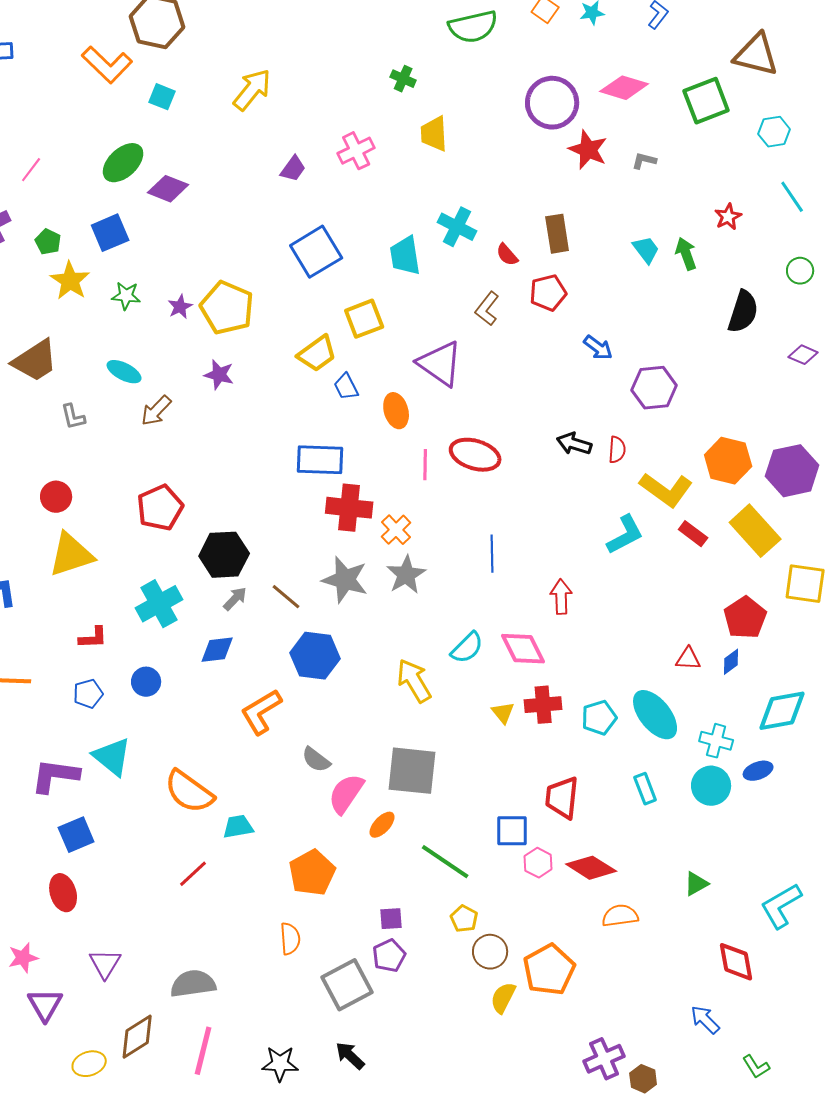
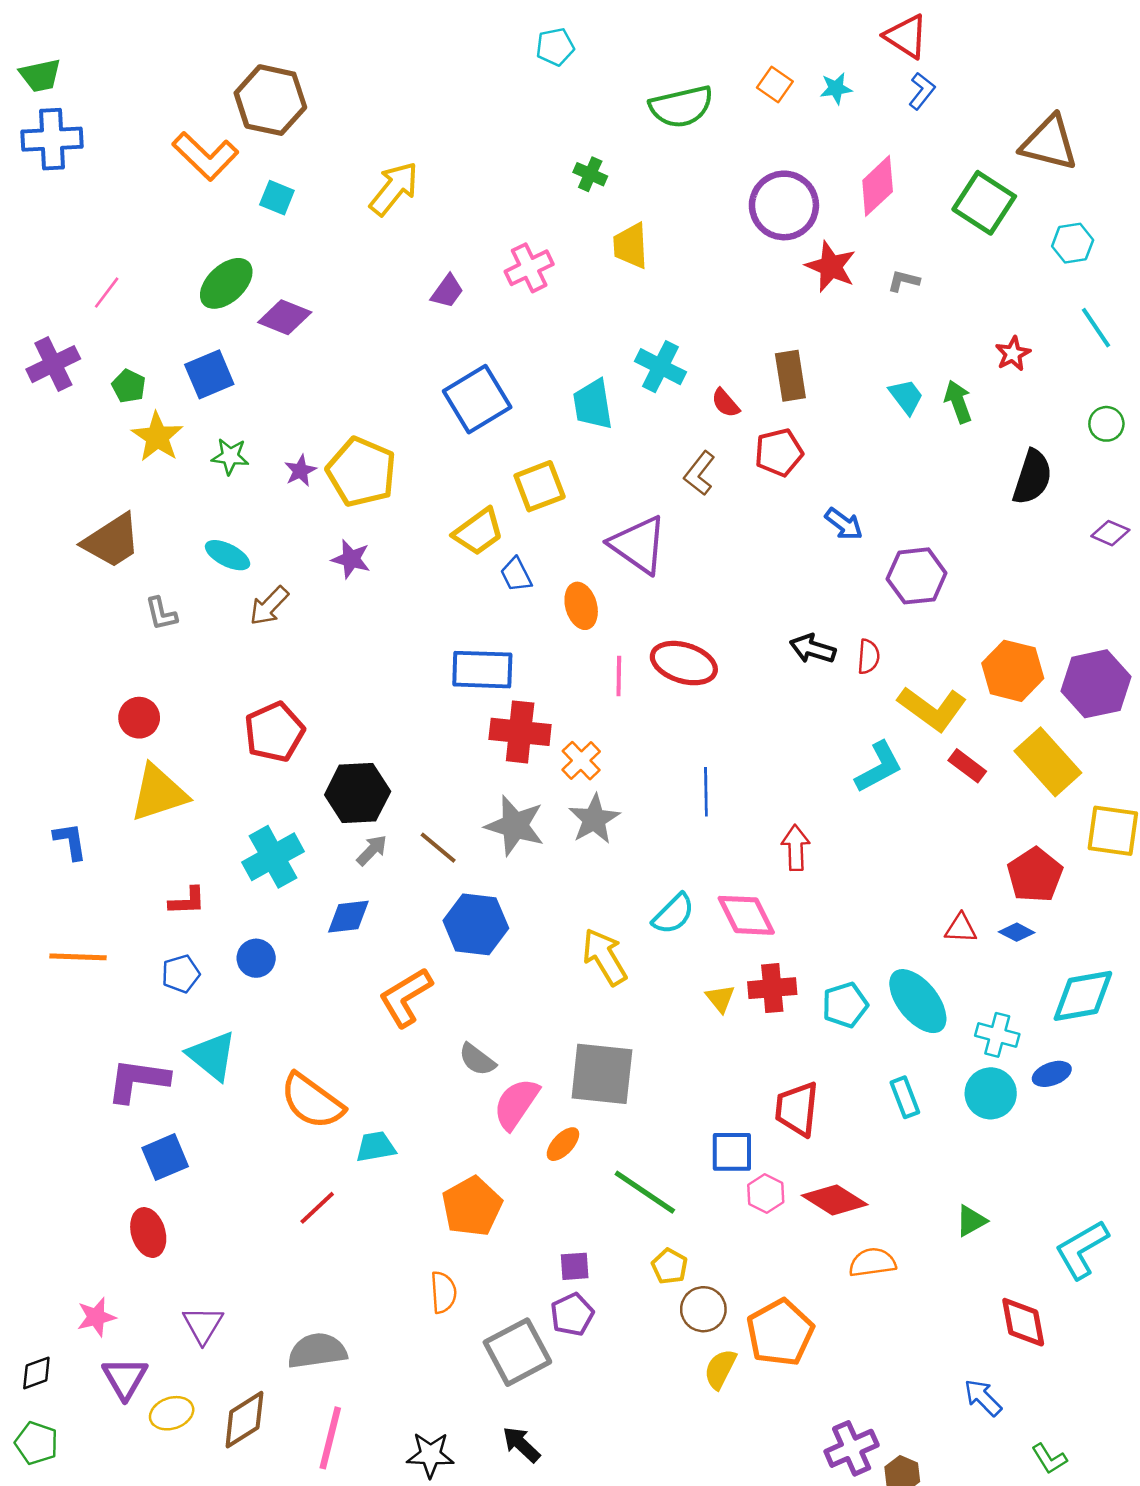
pink diamond: (624, 88) -> (878, 186), turned -60
green square: (706, 101) -> (984, 203), turned -36
blue diamond: (731, 662) -> (1017, 932), turned 64
yellow ellipse: (89, 1064) -> (172, 1413), moved

